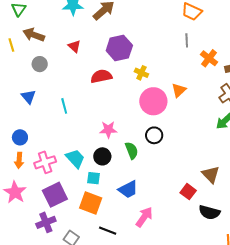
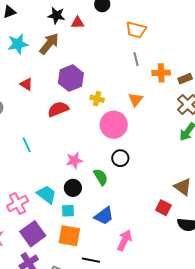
orange cross: (209, 58) -> (161, 73), turned -30
orange triangle: (179, 90) -> (135, 100), moved

